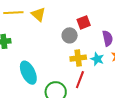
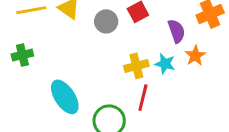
gray circle: (70, 35) -> (106, 21), moved

